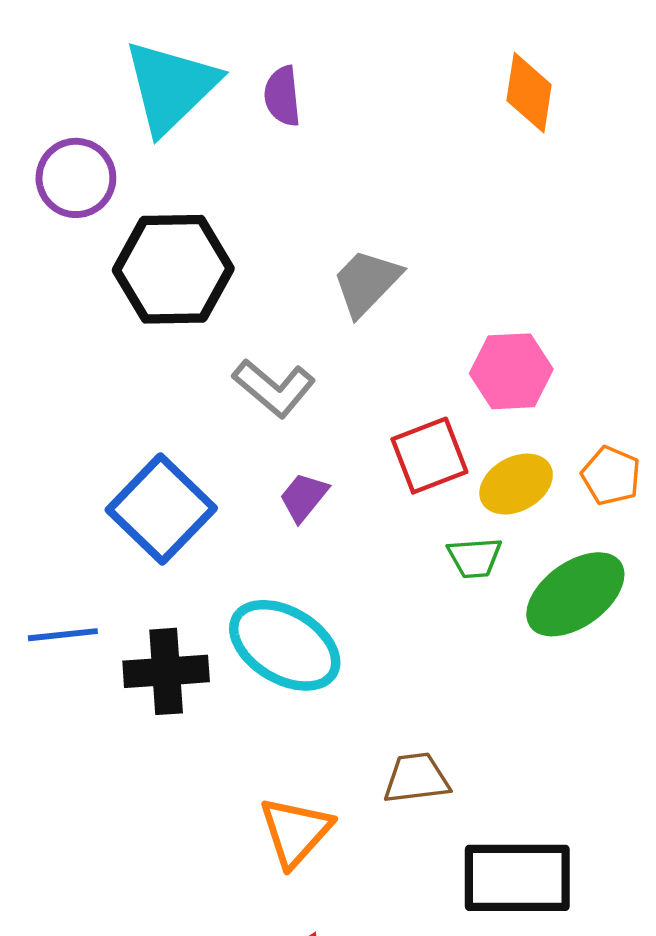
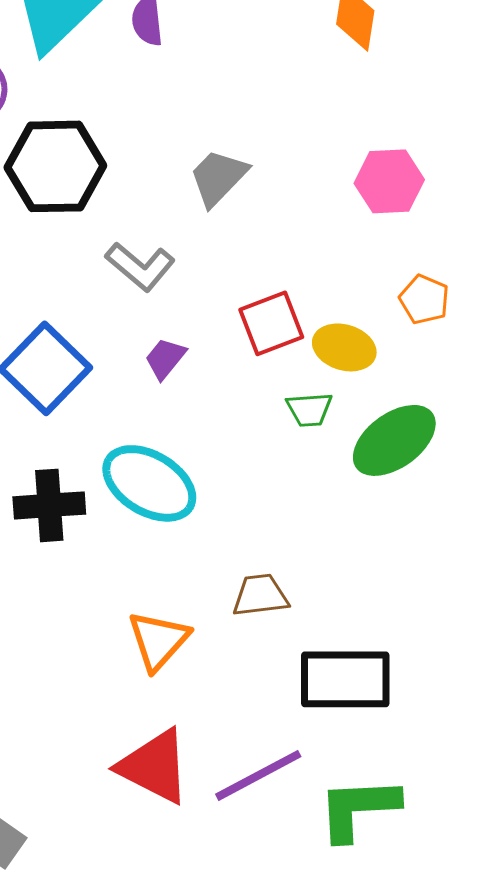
pink hexagon: (511, 371) -> (389, 181), moved
orange pentagon: (611, 476) -> (424, 299), moved
yellow ellipse: (516, 484) -> (344, 347), turned 46

